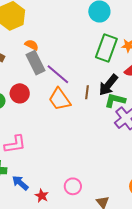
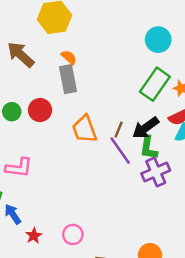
purple line: (58, 74) -> (120, 151), moved
green L-shape: (115, 100) -> (149, 148), turned -110

